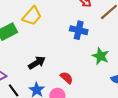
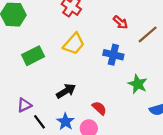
yellow trapezoid: (32, 16) -> (74, 44), moved

